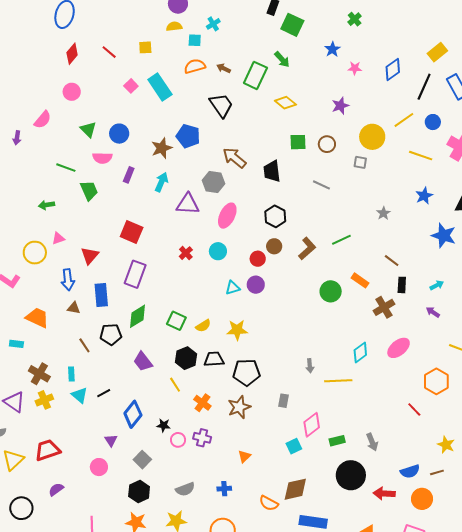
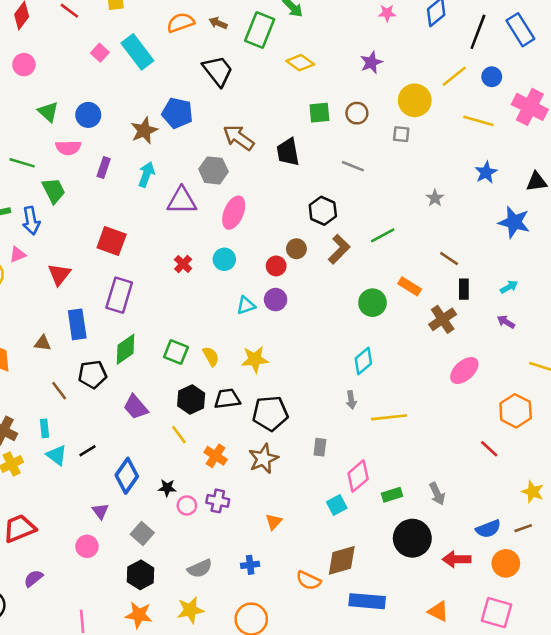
black hexagon: (275, 216) -> (323, 211), moved
blue arrow: (68, 280) -> (31, 221), moved
yellow semicircle: (203, 326) -> (211, 356), turned -84
cyan diamond: (360, 353) -> (363, 361), moved

